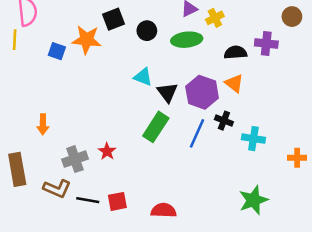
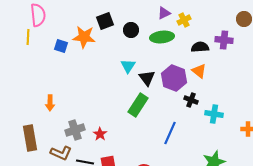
cyan triangle: (143, 77) -> (128, 66), turned 42
blue line: (197, 133) -> (170, 133), moved
red star: (107, 151) -> (100, 134), moved

